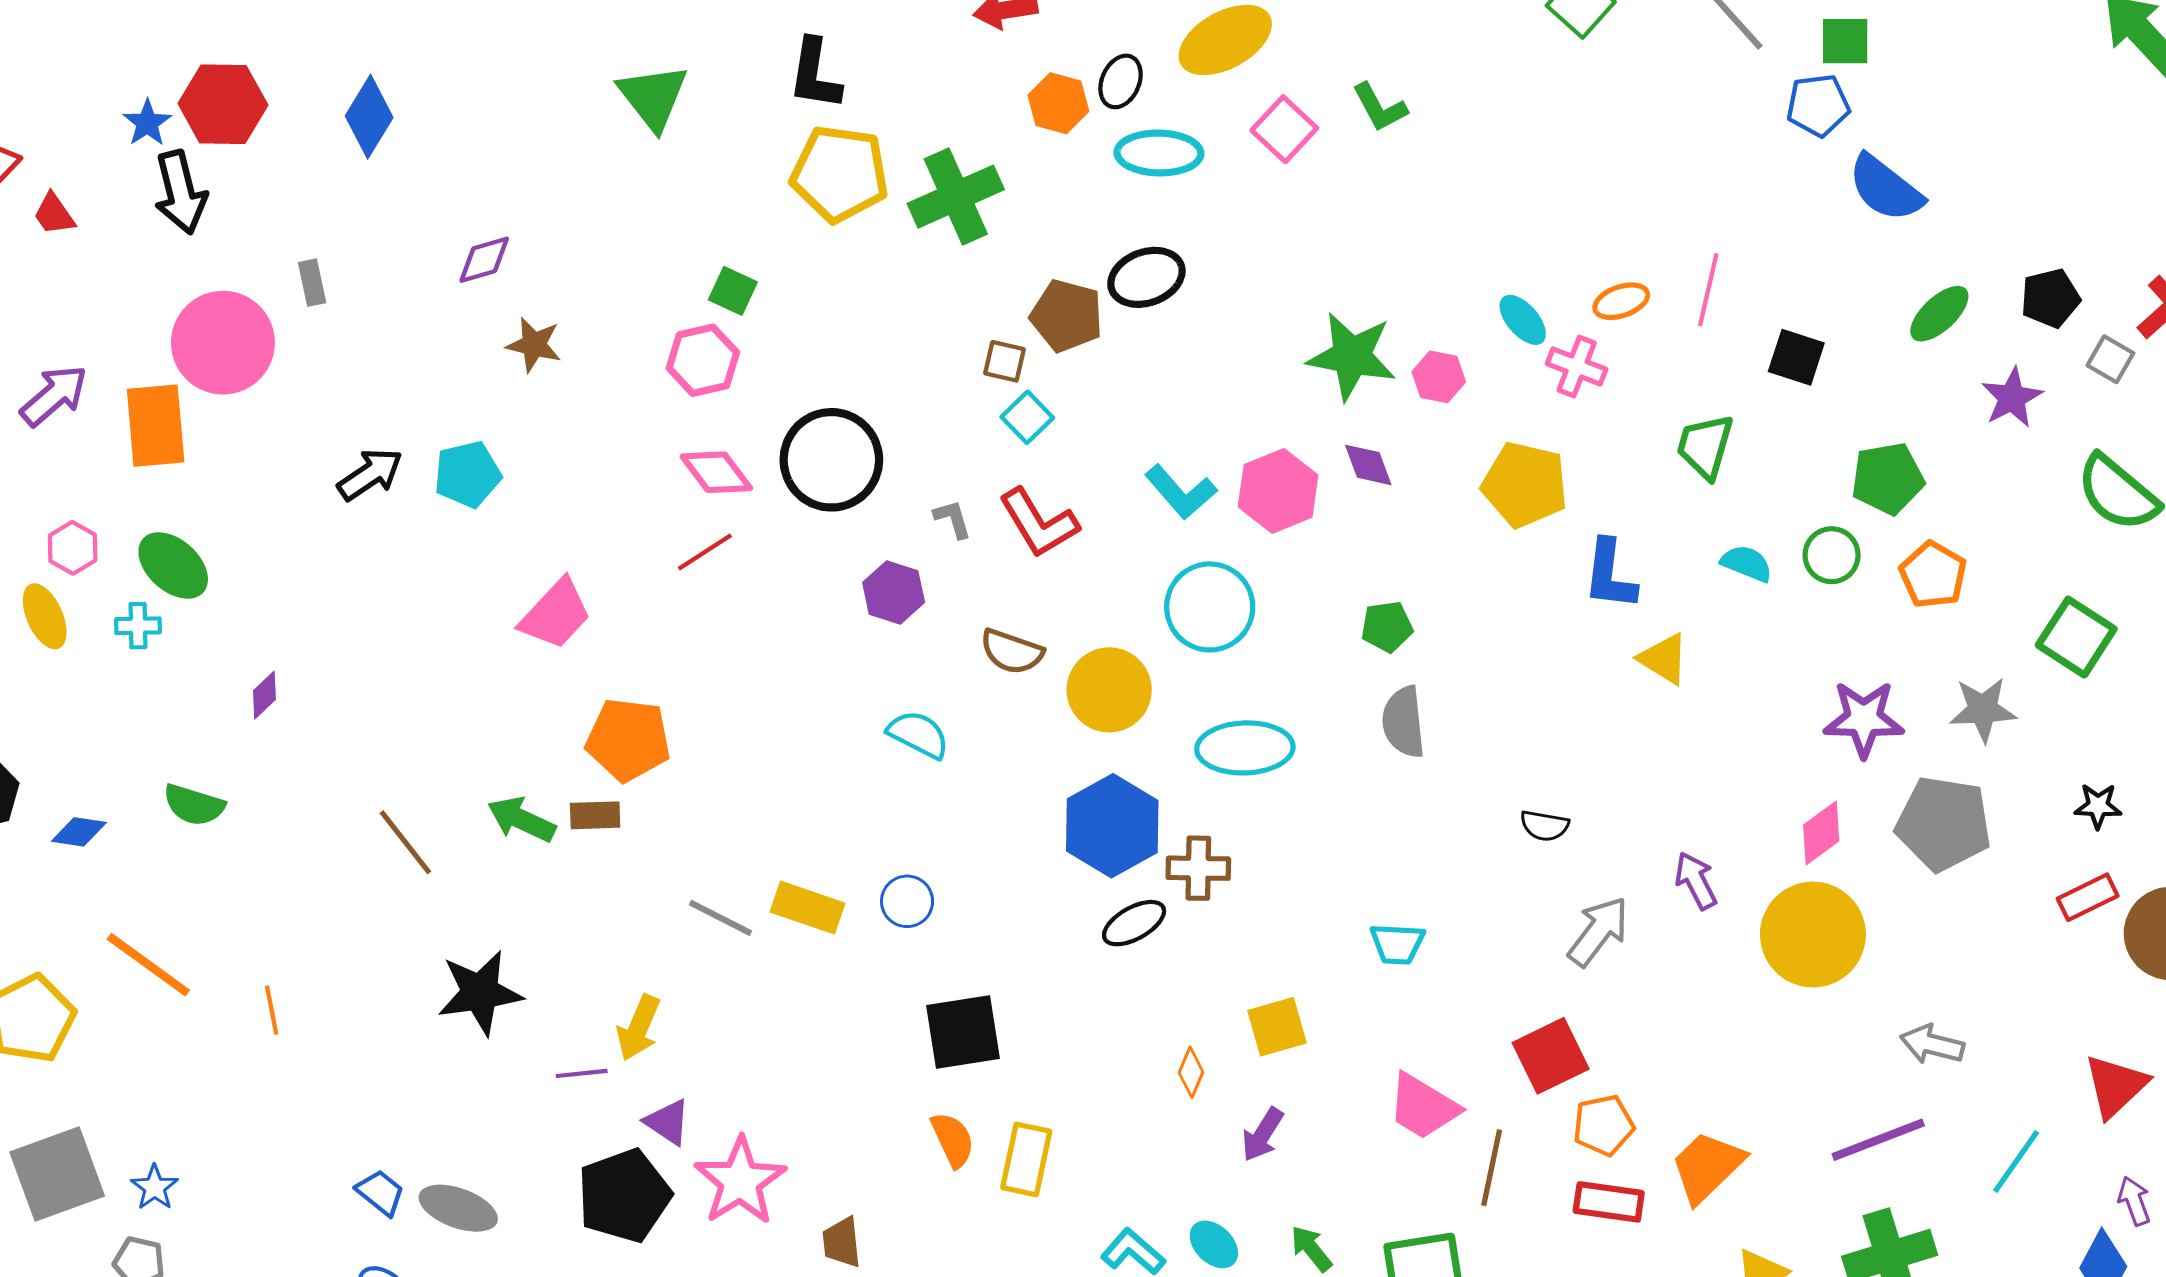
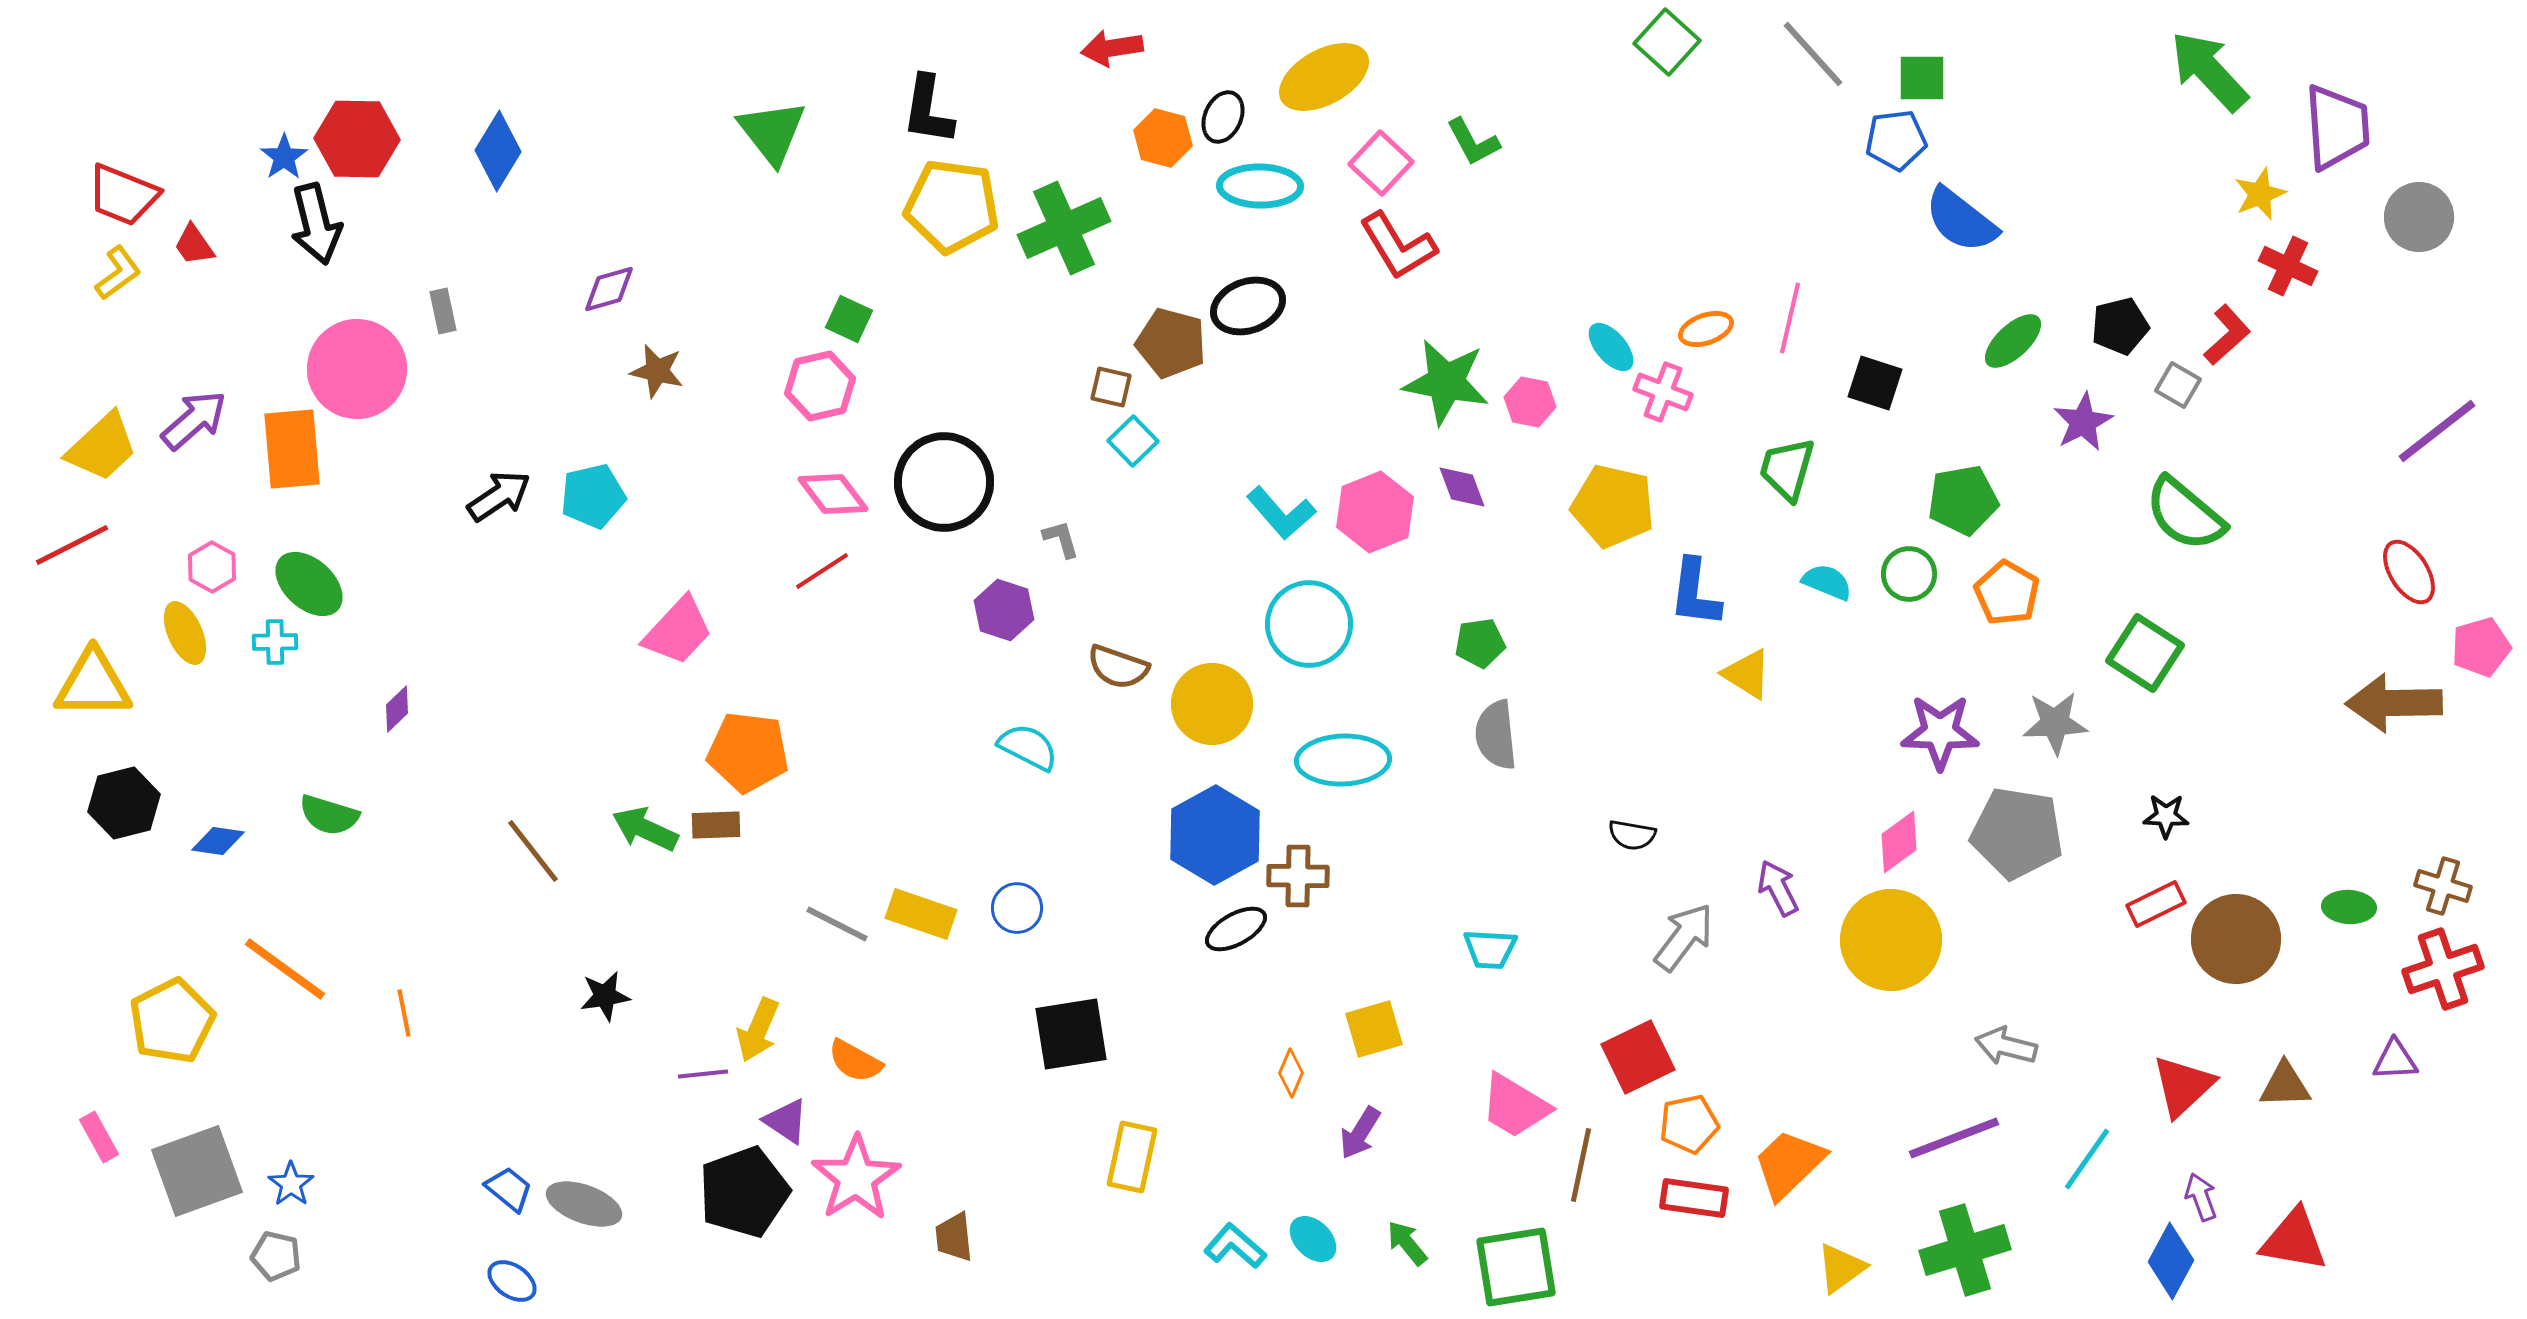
red L-shape: (1039, 523) -> (1398, 246), moved
black star: (480, 993) -> (605, 996), size x0.6
orange semicircle: (953, 1140) -> (855, 1061), moved, turned 144

